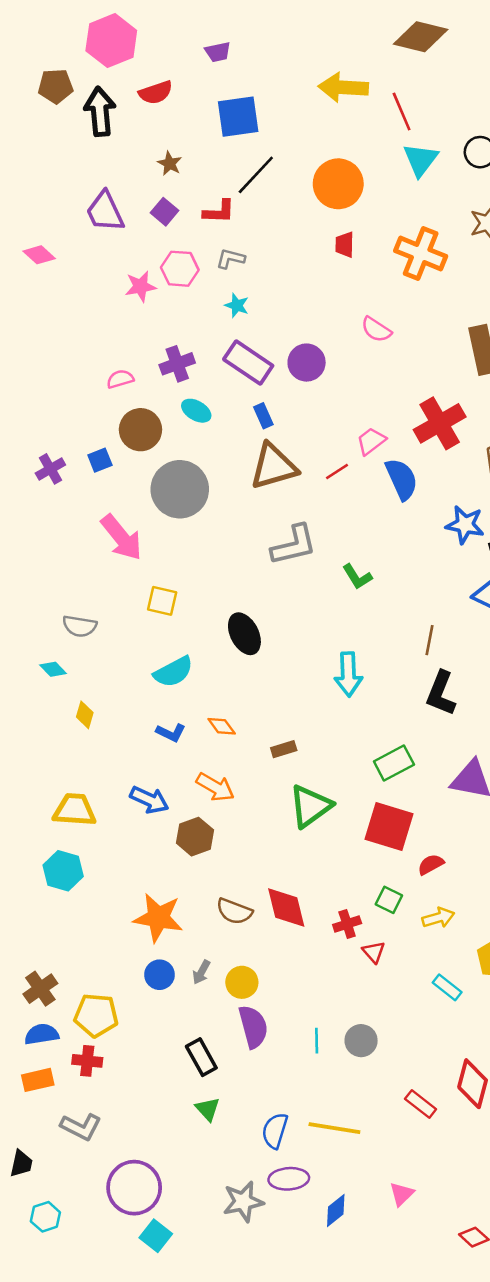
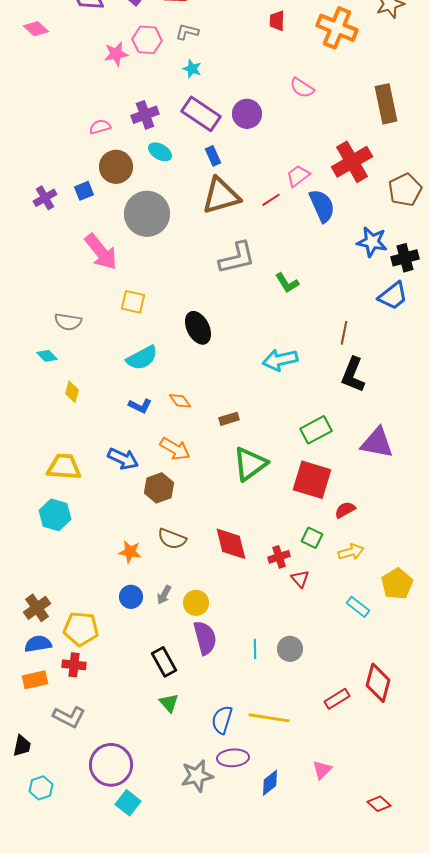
cyan arrow: (348, 674) -> (280, 360), turned 80
brown semicircle: (234, 911) -> (172, 539), moved
orange star: (158, 918) -> (130, 552), size x0.6
red rectangle: (421, 1104) -> (337, 699), turned -70

